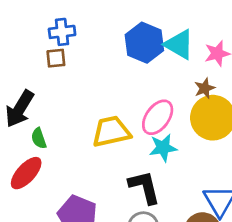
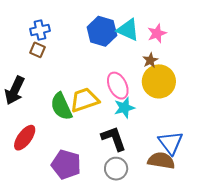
brown square: (56, 58) -> (38, 50), turned 35
pink ellipse: (158, 117) -> (118, 86), turned -56
green semicircle: (39, 138) -> (61, 106), moved, size x1.8

